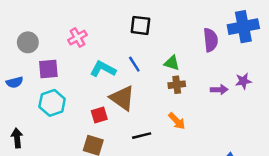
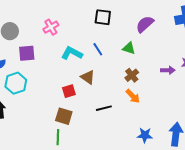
purple semicircle: (211, 40) -> (145, 24), moved, turned -126
brown cross: (177, 85) -> (132, 75), moved, turned -32
brown triangle: (122, 98) -> (88, 77), size x0.7
cyan hexagon: (52, 103) -> (16, 83), moved

